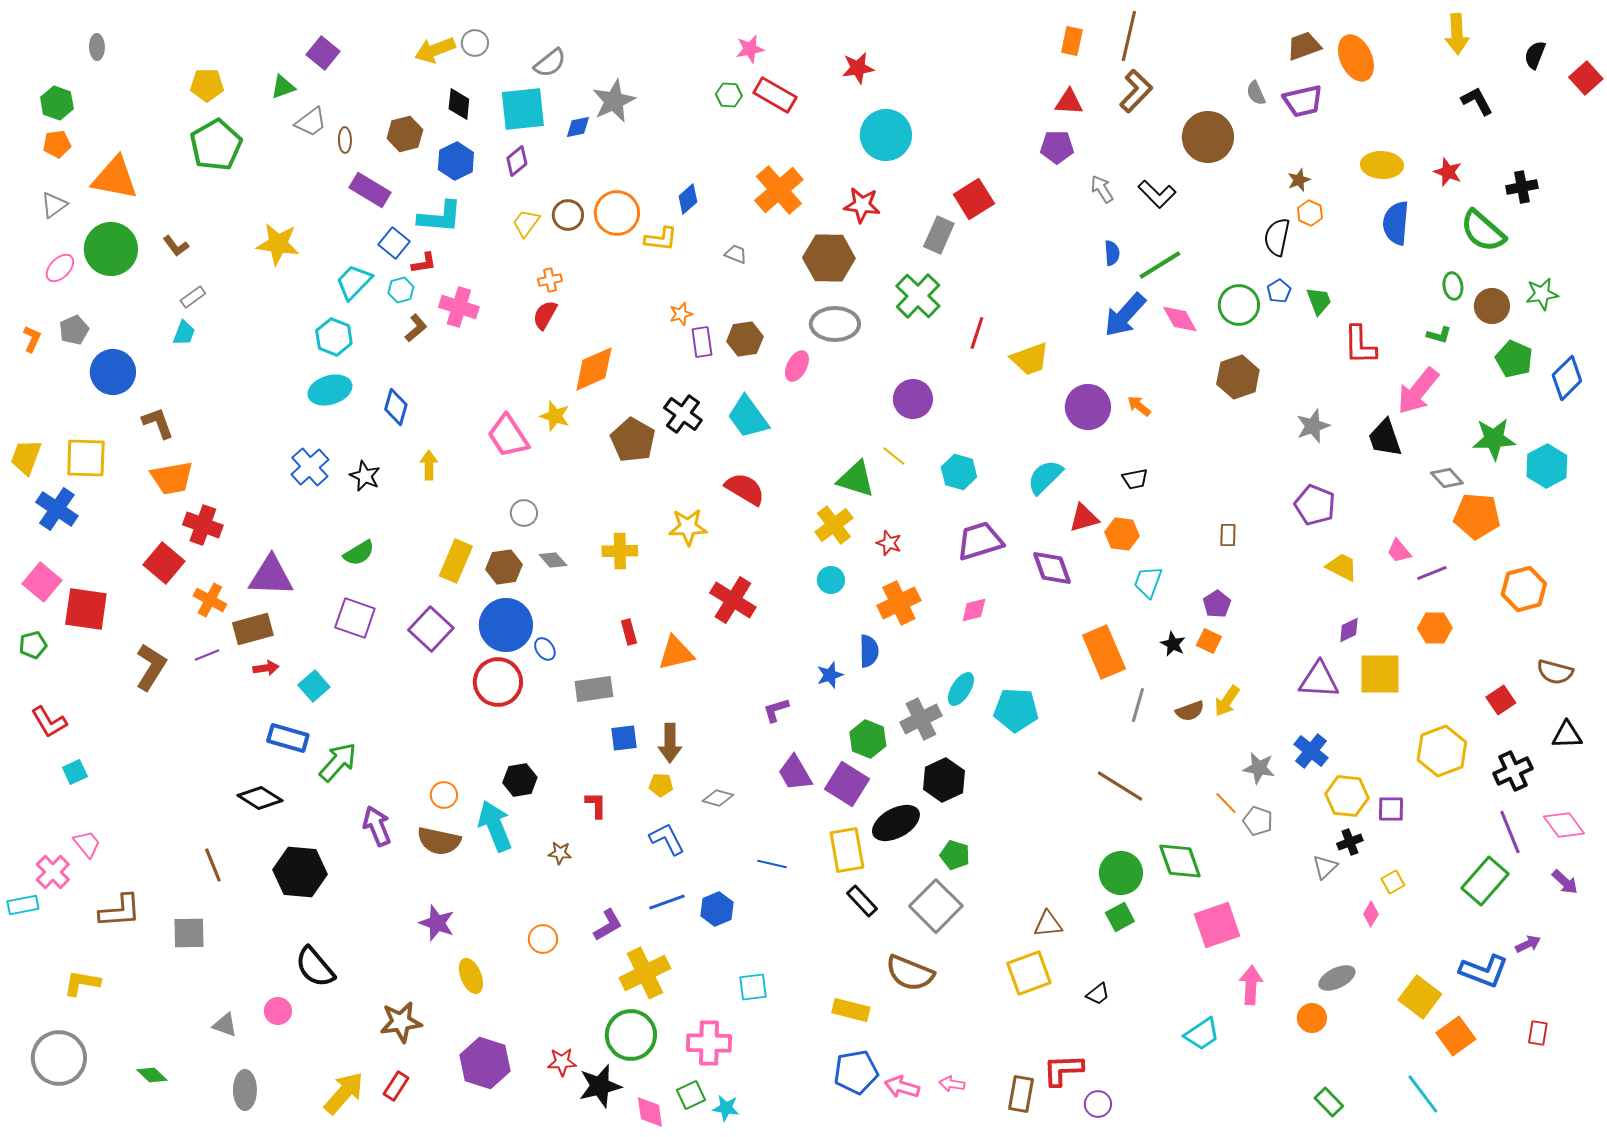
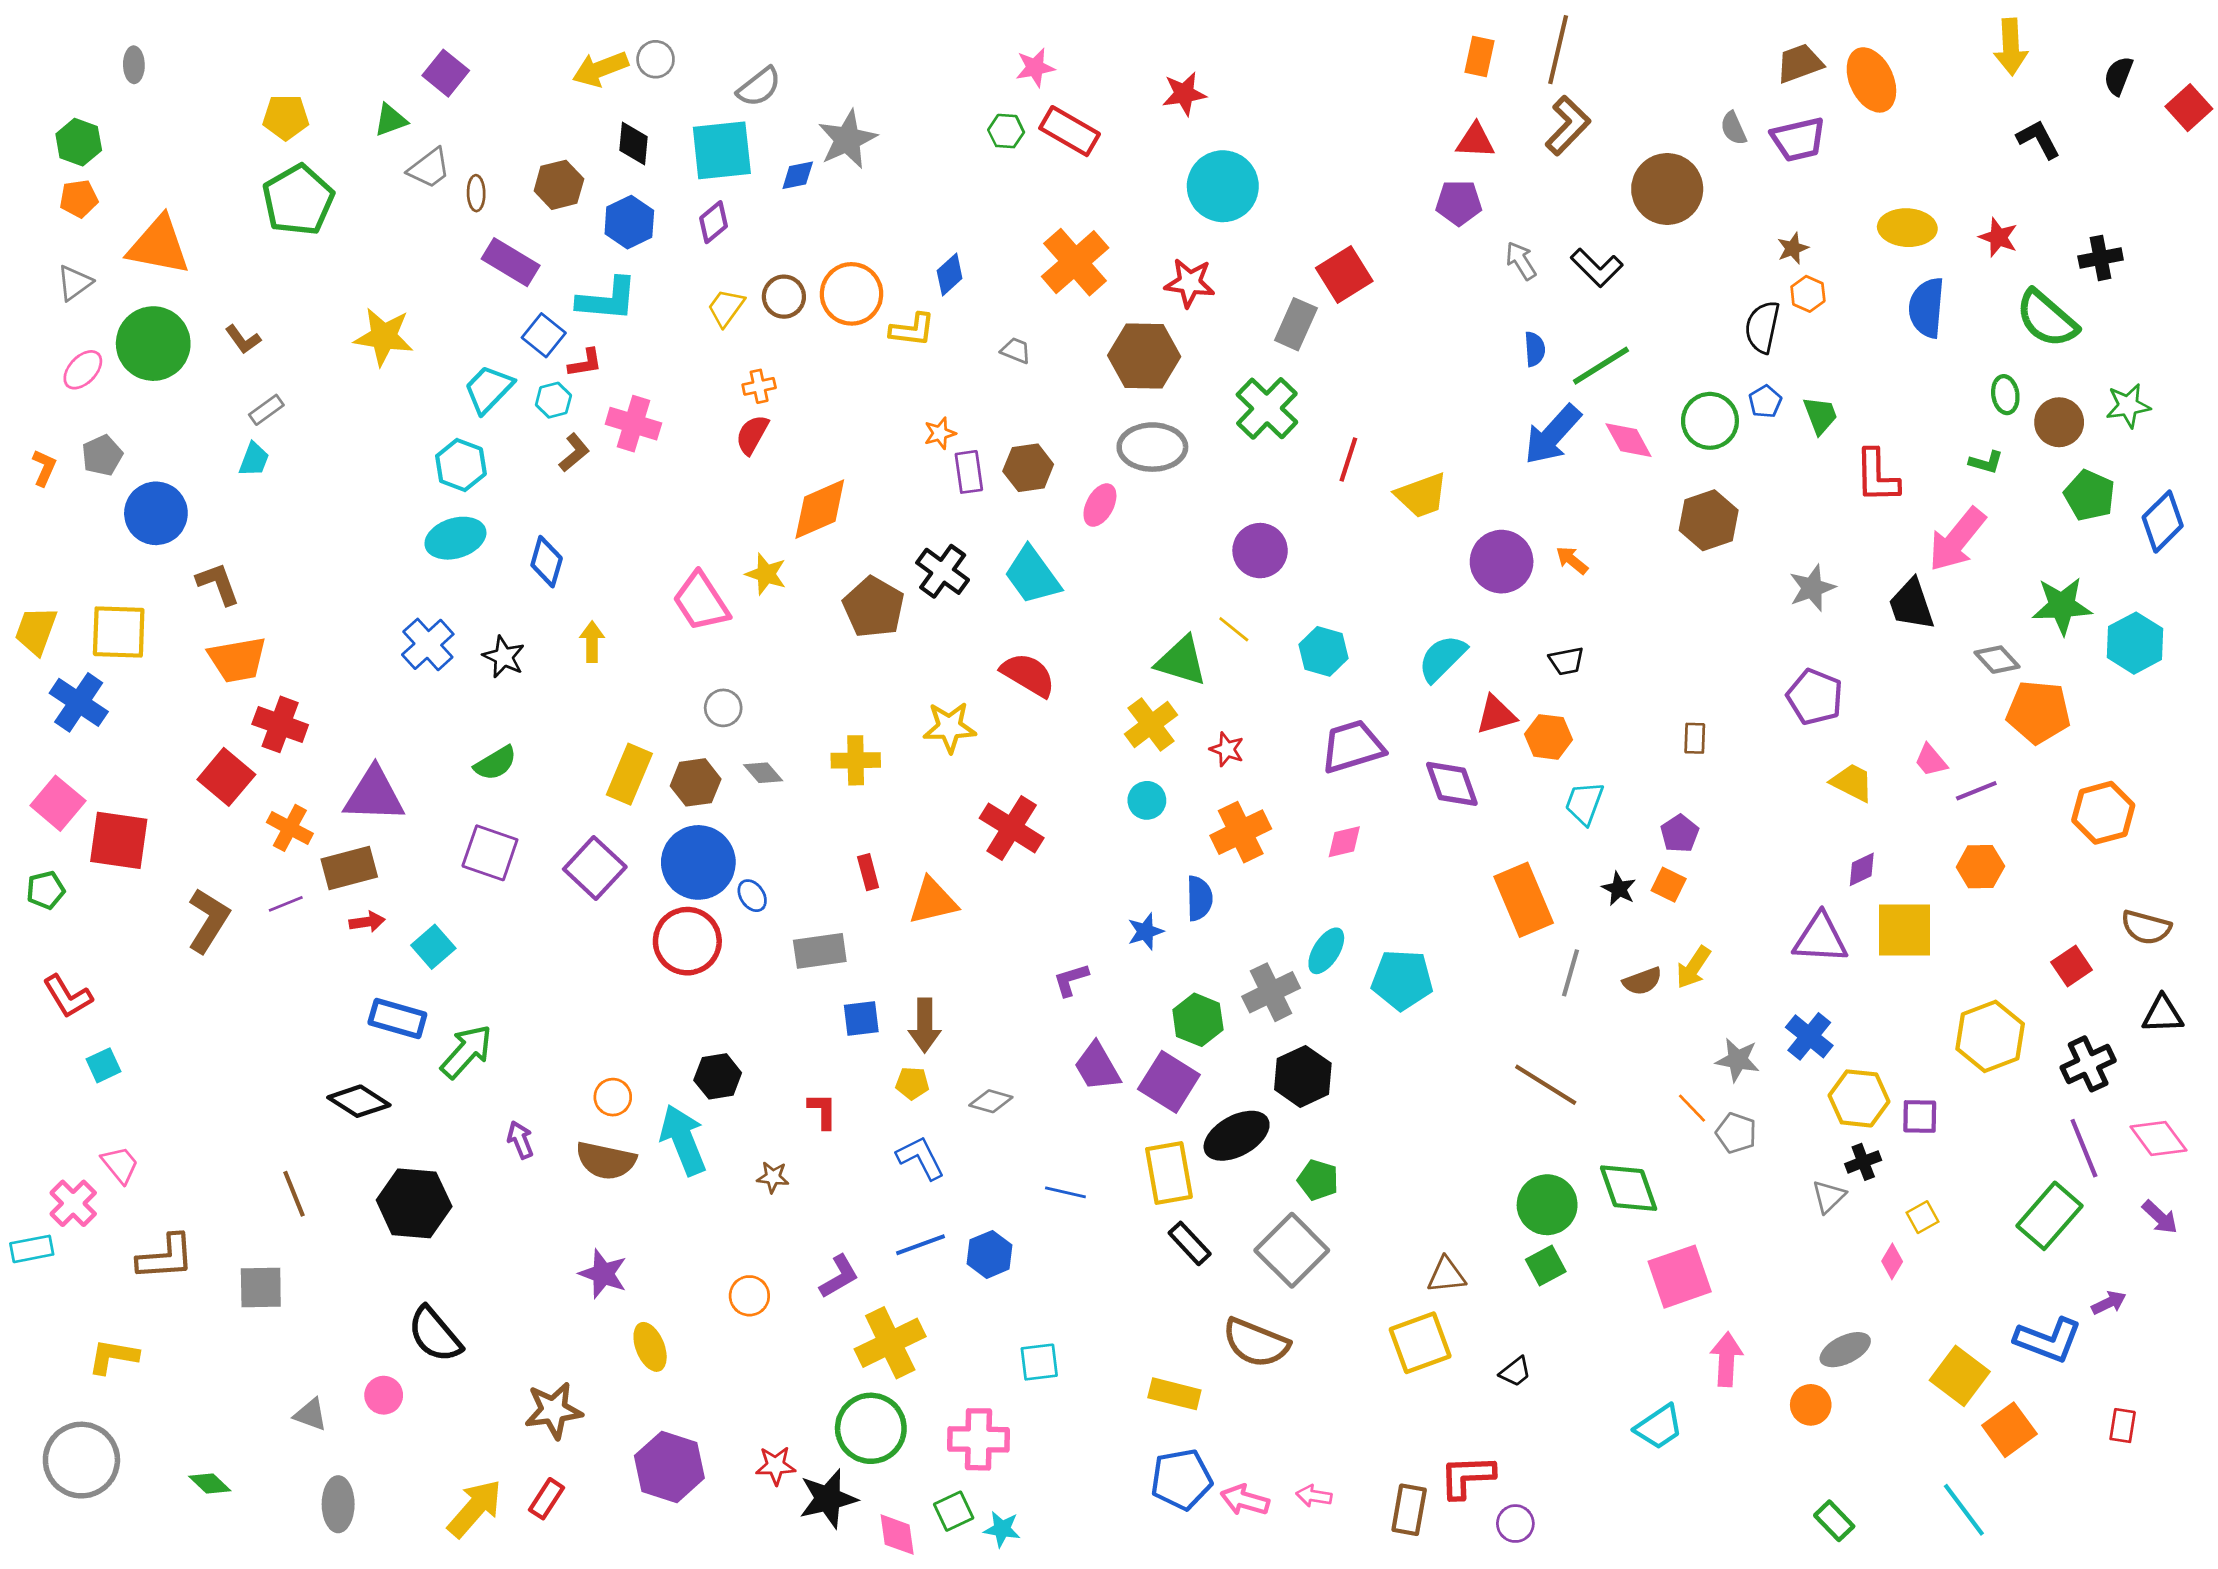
purple arrow: (377, 826) -> (520, 1140), size x0.7

